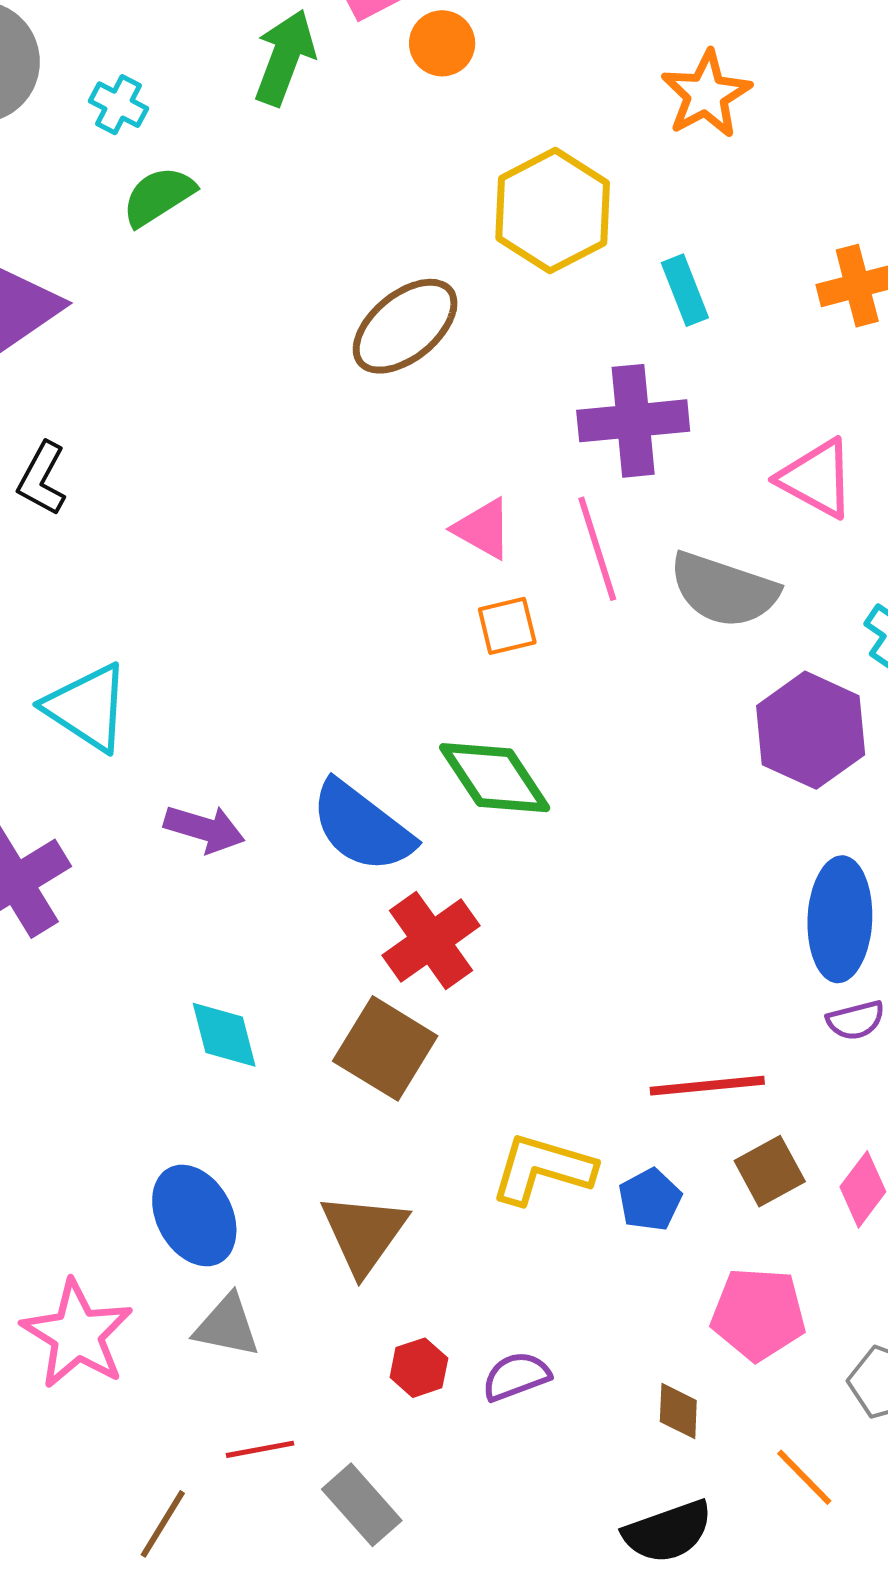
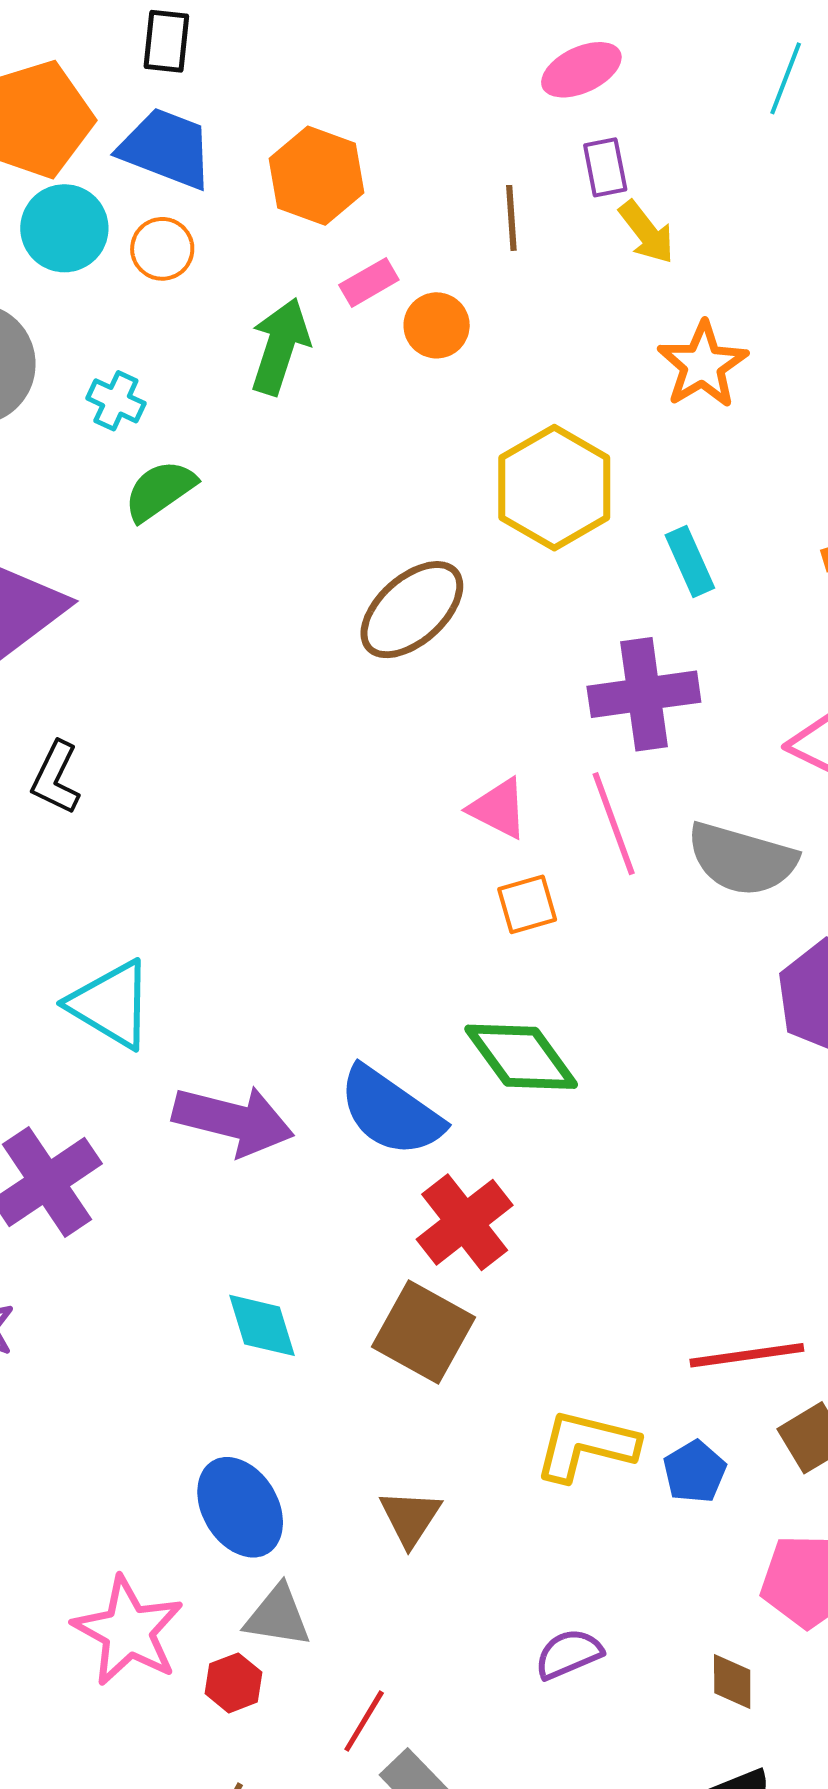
purple arrow: (204, 829) -> (233, 1120), size x1.5
brown triangle: (364, 1233) -> (410, 1518), size x0.7
red hexagon: (419, 1368) -> (234, 1683), moved
red line: (260, 1449) -> (364, 1721), moved, turned -46

